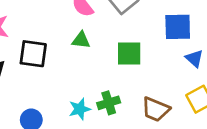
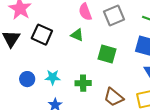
cyan star: (80, 109) -> (53, 77), moved

